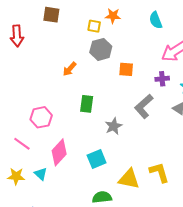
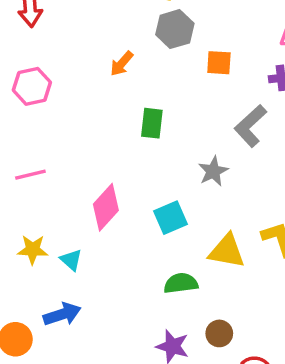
pink hexagon: (41, 117) -> (32, 86), moved
gray star: (114, 126) -> (213, 171), moved
pink line: (22, 144) -> (30, 175), moved, turned -48
cyan triangle: (41, 174) -> (71, 260), moved

